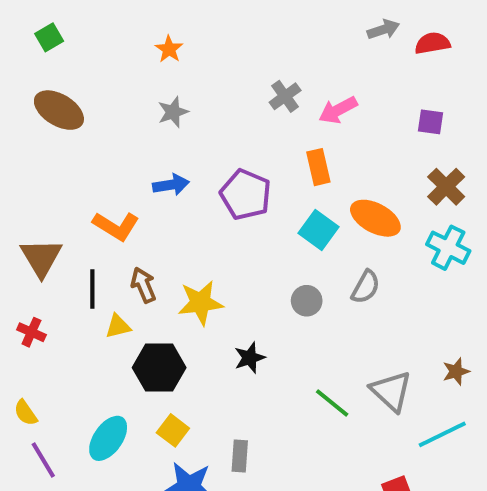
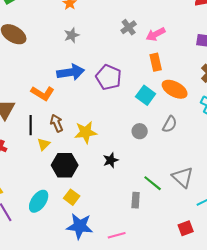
orange rectangle: (318, 167) -> (156, 62), moved
blue arrow: (171, 185) -> (71, 72), size x1.5
yellow triangle: (118, 326) -> (44, 144), turned -32
gray rectangle: (240, 456) -> (136, 200), moved

